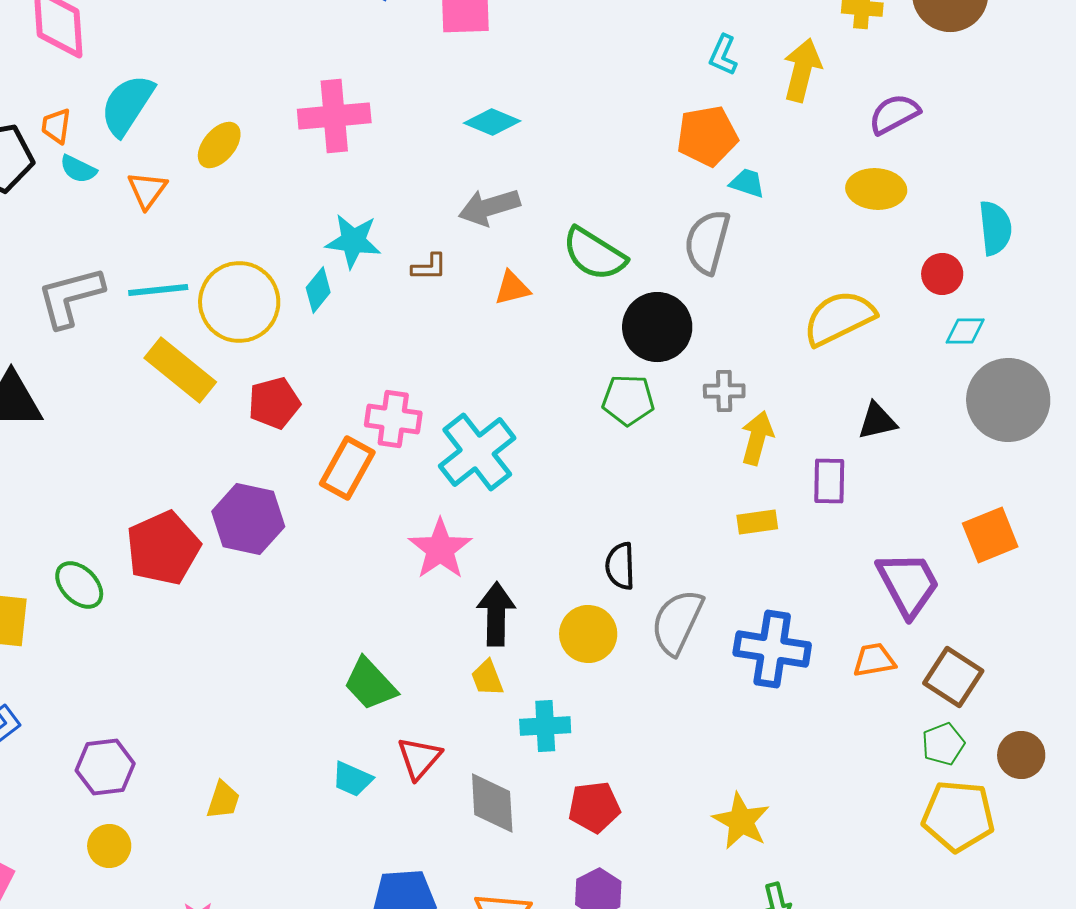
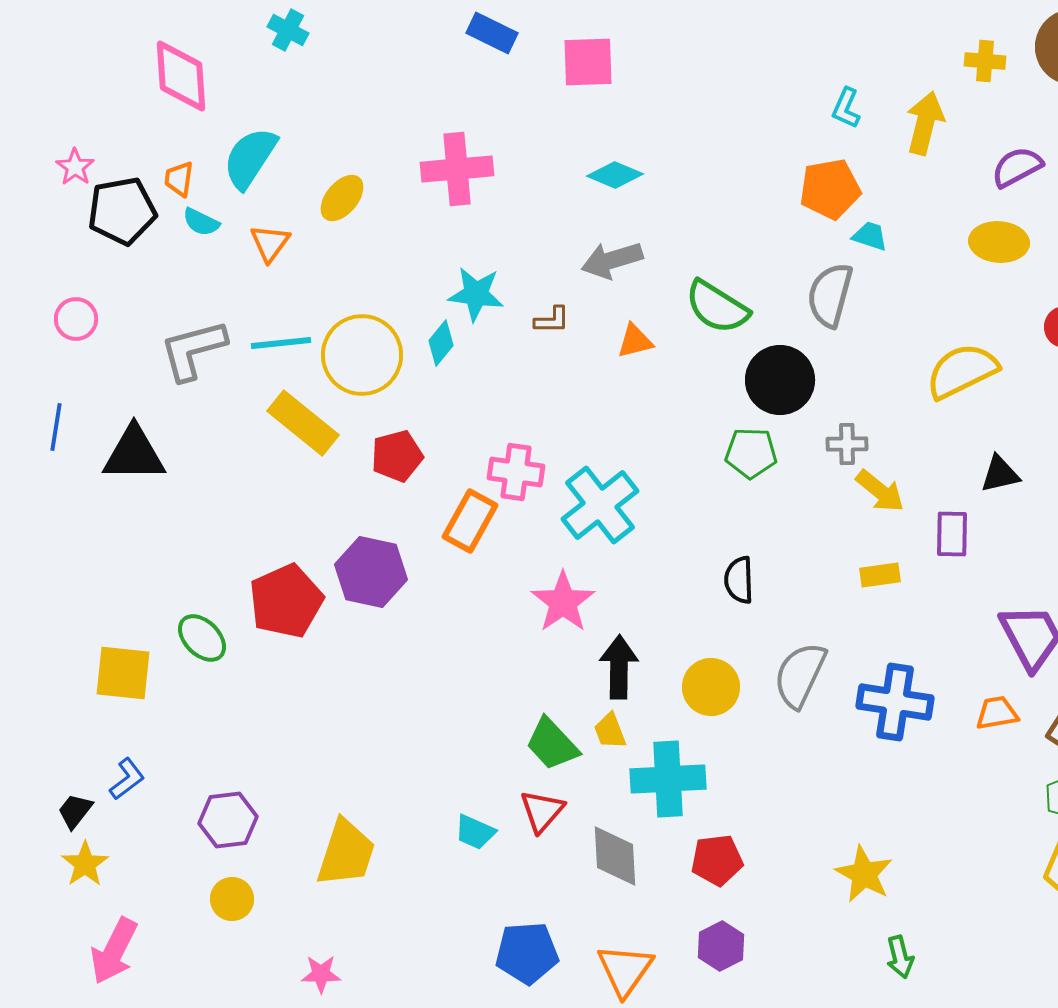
yellow arrow: (757, 438) -> (880, 491), turned 114
black semicircle: (620, 566) -> (739, 580), moved
green trapezoid: (370, 684) -> (552, 744), moved
cyan cross: (545, 726) -> (668, 779), size x1.5
yellow trapezoid: (223, 800) -> (346, 853), size x1.8

